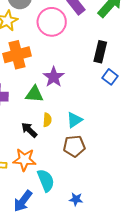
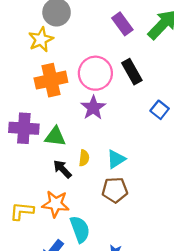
pink circle: (52, 22) -> (95, 73), moved
black rectangle: (100, 52) -> (132, 72), moved, turned -45
green triangle: (34, 94) -> (55, 137), moved

